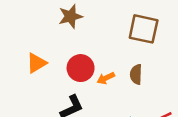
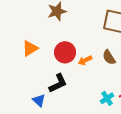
brown semicircle: (136, 74) -> (109, 57), turned -35

